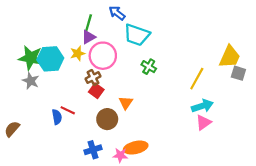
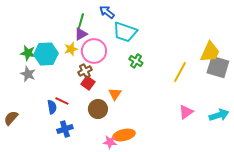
green star: (31, 58) -> (28, 53), size x0.7
gray square: (238, 73) -> (218, 67), size x1.6
cyan arrow: (202, 106) -> (219, 115), moved
blue cross: (93, 150) -> (65, 129), moved

